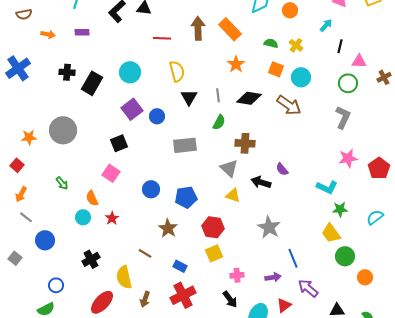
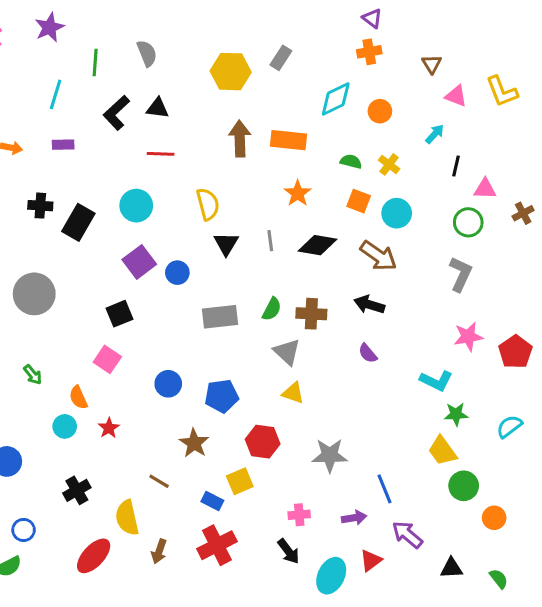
orange rectangle: (230, 29) -> (289, 140), turned -40
red line: (162, 38) -> (161, 154), moved
green semicircle: (219, 122) -> (272, 309), moved
black arrow: (261, 182) -> (369, 305), moved
gray star: (269, 227) -> (330, 455), moved, turned -30
yellow square: (214, 253) -> (240, 481), moved

